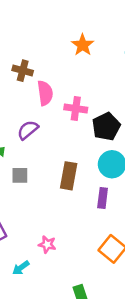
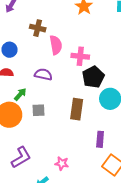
black pentagon: (106, 127) -> (93, 77), moved
purple semicircle: (28, 130) -> (43, 74), turned 54
purple rectangle: (103, 198) -> (100, 139), moved

